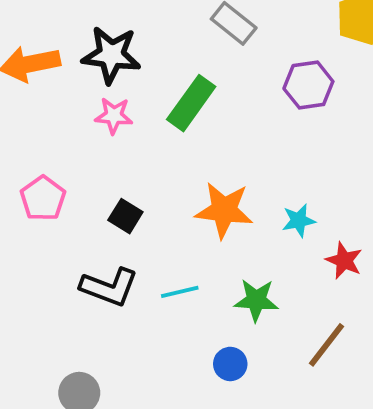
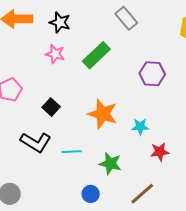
black star: (111, 55) -> (60, 22), size x0.7
purple hexagon: (308, 85) -> (152, 74), moved
red star: (344, 260) -> (160, 152), turned 30

